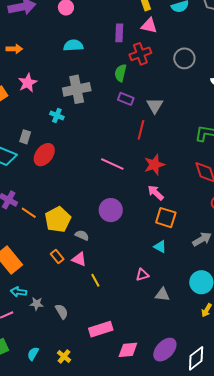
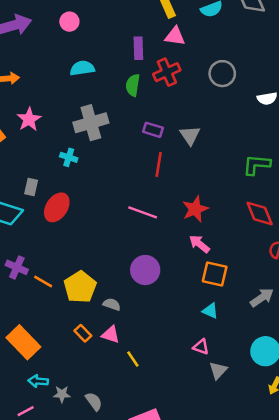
green semicircle: (121, 73) -> (133, 85), moved
red line: (141, 130) -> (159, 165), moved
pink triangle: (142, 275) -> (201, 347), moved, turned 40
gray triangle: (162, 295) -> (218, 370), turned -49

